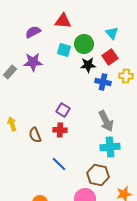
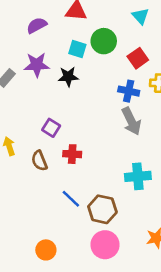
cyan triangle: (112, 33) -> (140, 16), moved
black star: (88, 65) -> (68, 77), moved
purple square: (63, 110) -> (51, 128), moved
gray arrow: (106, 121) -> (131, 121), moved
brown hexagon: (98, 175) -> (102, 209), moved

